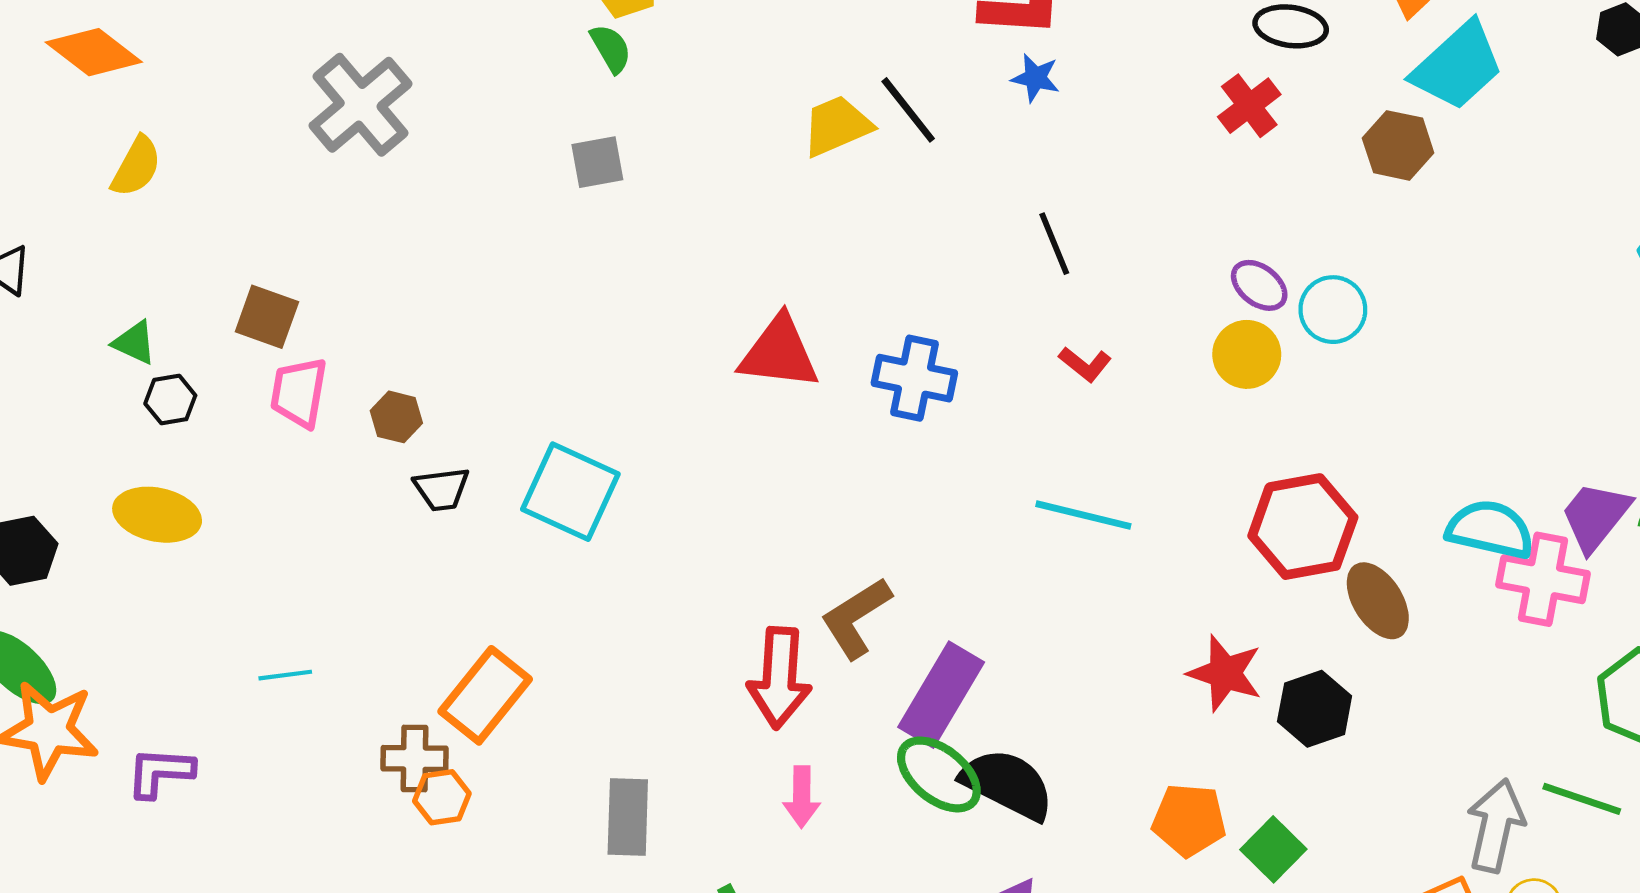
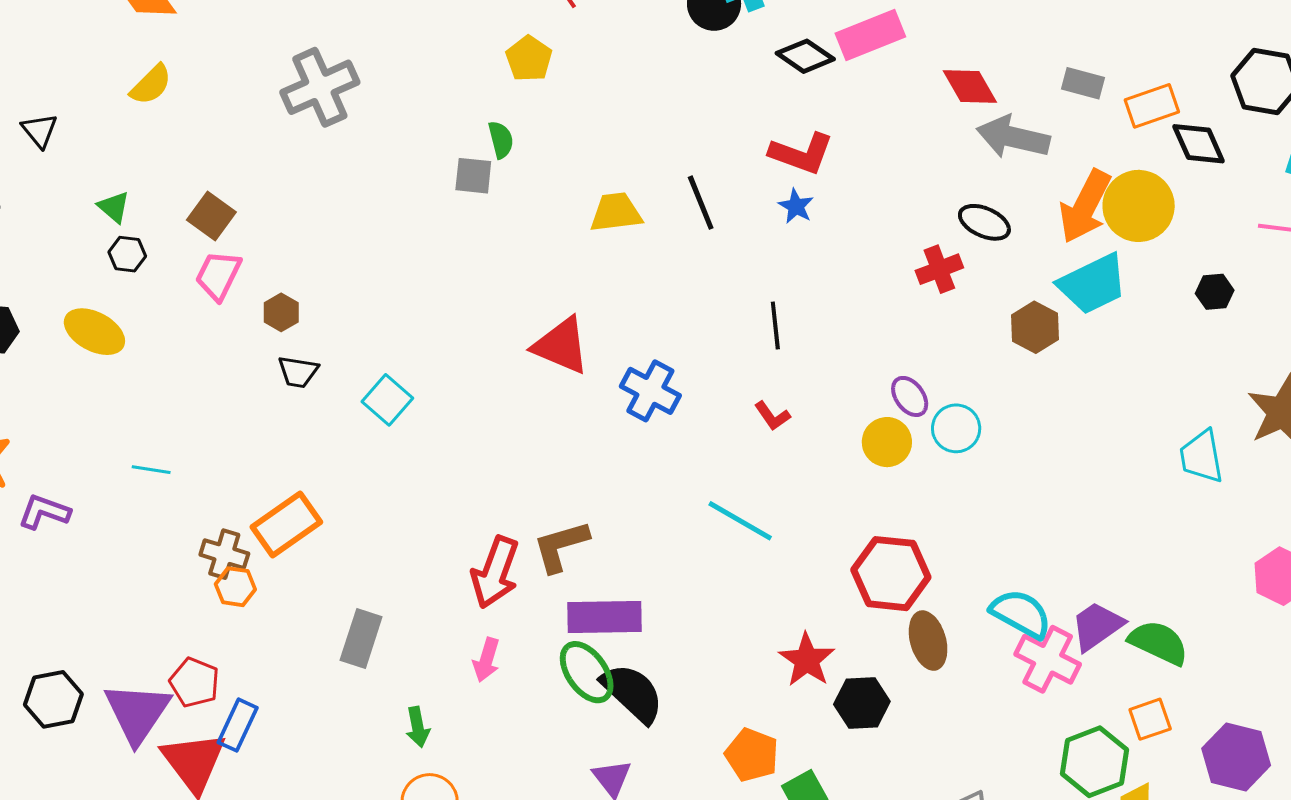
green semicircle: (611, 48) -> (501, 140), moved
yellow trapezoid: (837, 126) -> (616, 212), moved
cyan square: (570, 492) -> (387, 400), size x0.7
purple rectangle: (941, 695) -> (604, 617), turned 42

